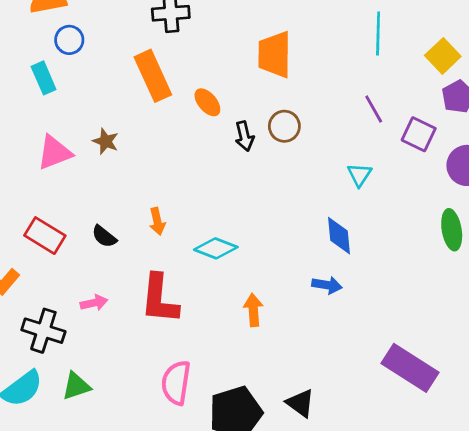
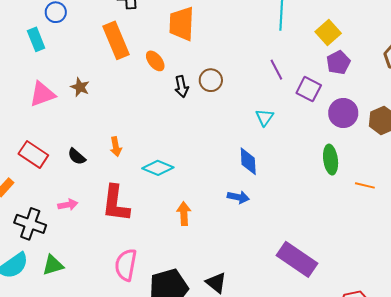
orange trapezoid: (274, 54) -> (182, 24), moved

